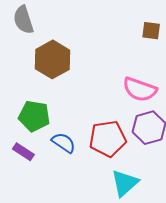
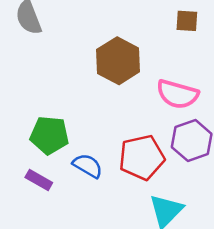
brown hexagon: (52, 59) -> (118, 61), moved

